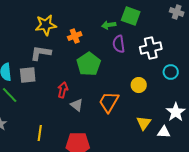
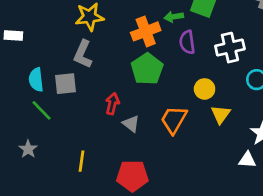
orange cross: (75, 36) -> (146, 31), moved, size x1.5
gray L-shape: (41, 53) -> (83, 54), turned -75
yellow circle: (139, 85) -> (205, 89), moved
yellow triangle: (144, 123) -> (221, 114), moved

